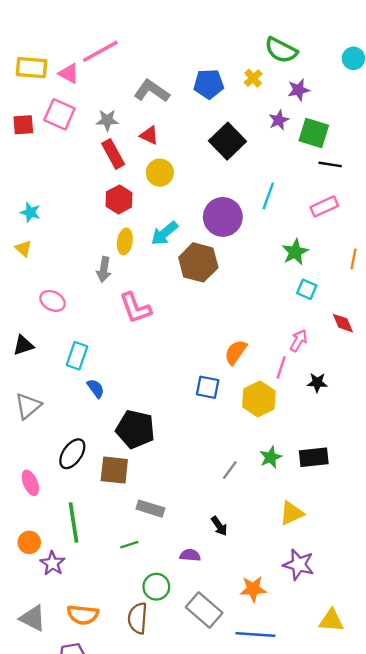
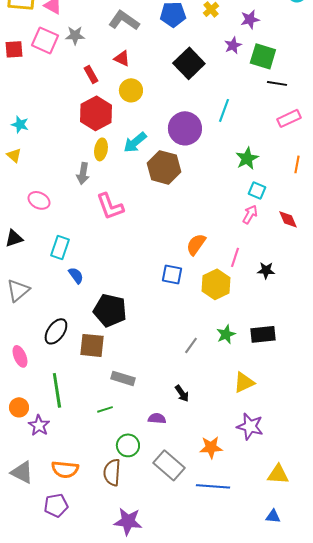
gray star: (107, 120) -> (75, 35), moved
red rectangle: (113, 154) -> (91, 74), size x0.7
red hexagon: (119, 199) -> (96, 113), size x1.4
pink rectangle: (324, 206) -> (289, 118), moved
pink arrow: (299, 341) -> (250, 214), moved

